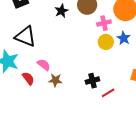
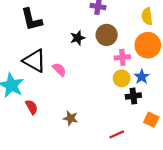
pink semicircle: (44, 65) -> (59, 70), moved
brown star: (55, 80) -> (71, 118), moved
black cross: (92, 81) -> (133, 96), moved

